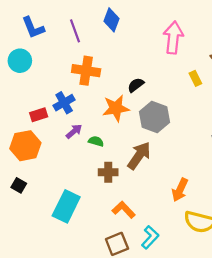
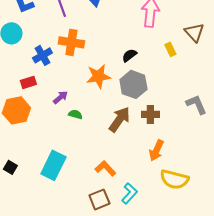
black semicircle: (136, 85) -> (129, 55), moved
blue cross: (64, 103) -> (42, 55), moved
green semicircle: (96, 141) -> (75, 114), moved
brown cross: (108, 172) -> (150, 114), moved
black square: (19, 185) -> (10, 167), moved

